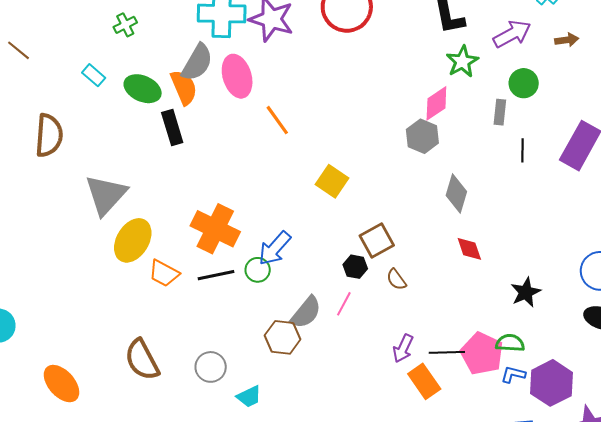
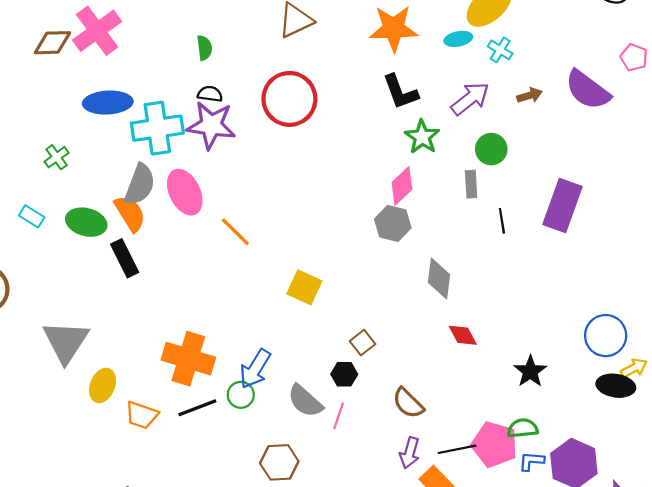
yellow ellipse: (133, 240) -> (103, 385), size x0.7
brown square: (377, 241) -> (363, 343), size x0.7
brown semicircle: (396, 279) -> (408, 403), moved, size x1.4
gray semicircle: (306, 312) -> (305, 401), moved, turned 102

